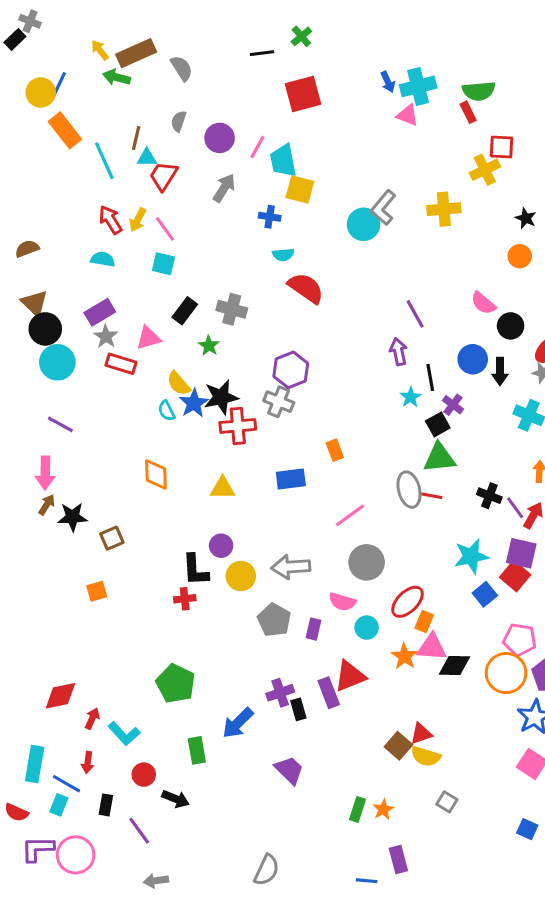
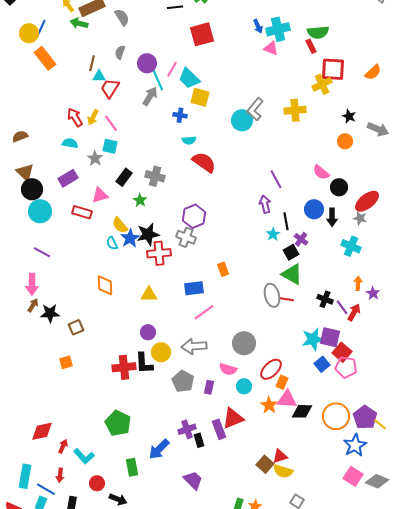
red square: (501, 147) -> (333, 69), size x1.4
cyan line: (104, 161) -> (157, 78), moved
cyan trapezoid: (283, 161) -> (189, 78), turned -35
gray star: (106, 337) -> (95, 158), moved
green triangle: (439, 458) -> (292, 274), turned 35
pink line: (350, 515) -> (204, 312), moved
purple square: (521, 553) -> (330, 337), moved
black L-shape: (195, 570) -> (144, 363), moved
red cross: (185, 599) -> (124, 367), size x1.6
pink pentagon: (520, 640) -> (346, 367), moved

